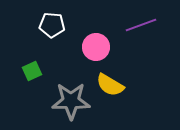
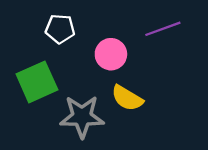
green square: (32, 71) -> (37, 82), size x1.8

